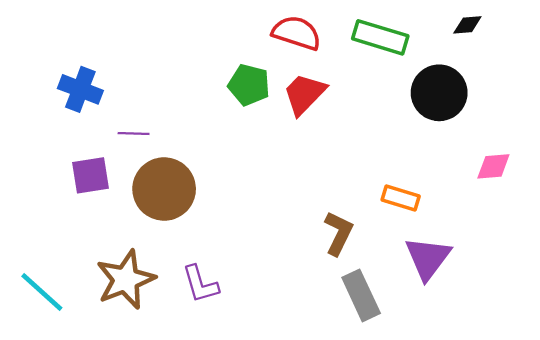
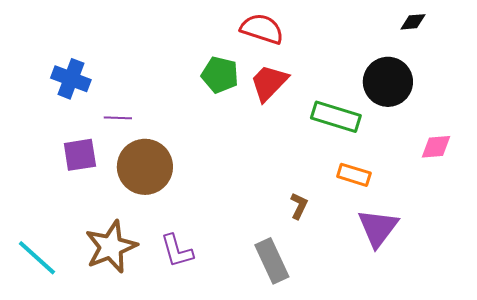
green rectangle: (380, 37) -> (336, 117), moved
brown L-shape: (338, 233) -> (299, 206), size x0.7
gray rectangle: (361, 295) -> (272, 261), moved

